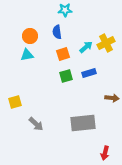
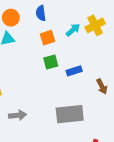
blue rectangle: (89, 73) -> (74, 71), moved
brown arrow: (112, 98) -> (102, 86), turned 56
gray arrow: (36, 124) -> (18, 115), turned -49

